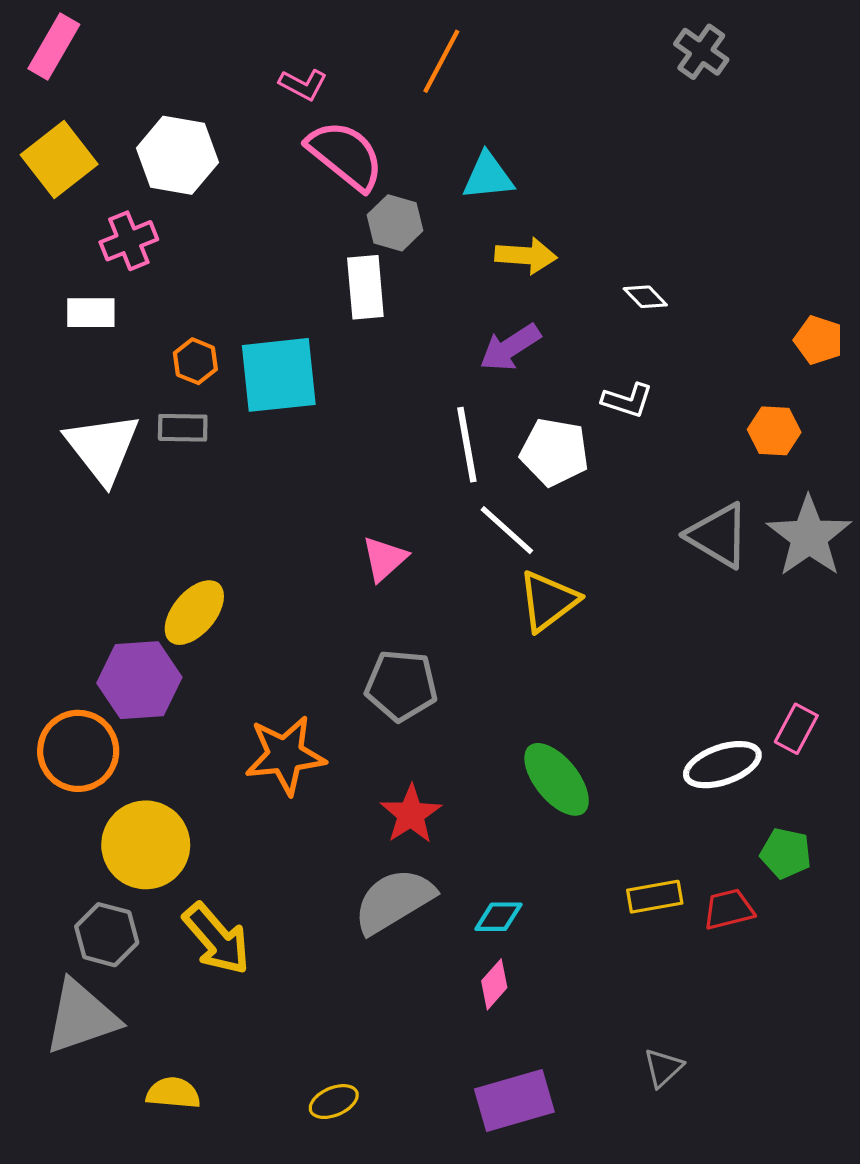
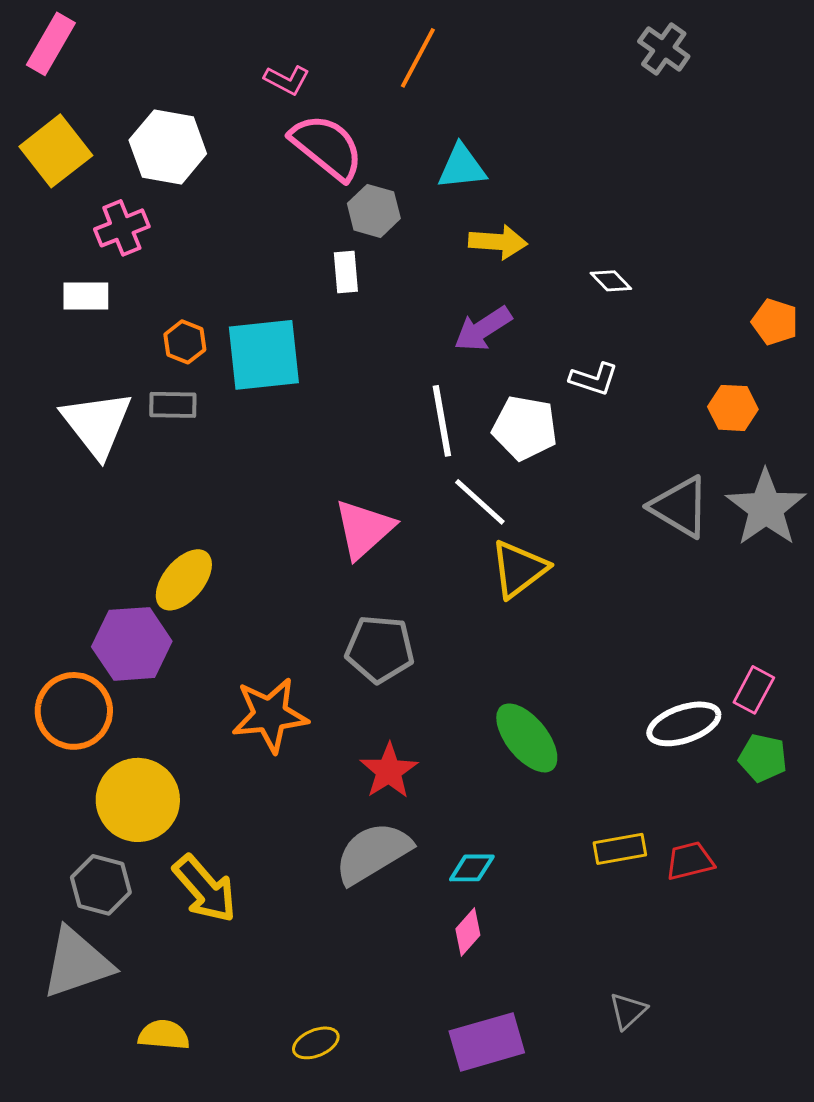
white rectangle: (365, 287) -> (346, 272), size x0.7
pink triangle: (384, 559) -> (364, 529), size x1.4
green pentagon: (786, 853) -> (763, 758), moved

